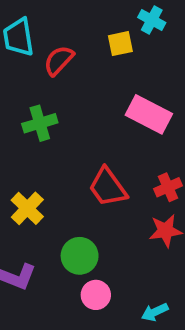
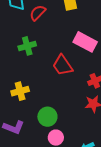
red trapezoid: (108, 187) -> (63, 65), moved
yellow cross: (27, 208) -> (20, 91), turned 30

